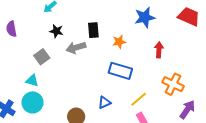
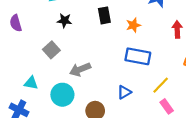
gray arrow: (76, 48) -> (80, 69), moved
cyan triangle: (32, 80) -> (31, 83), moved
cyan circle: (33, 102) -> (62, 95), moved

